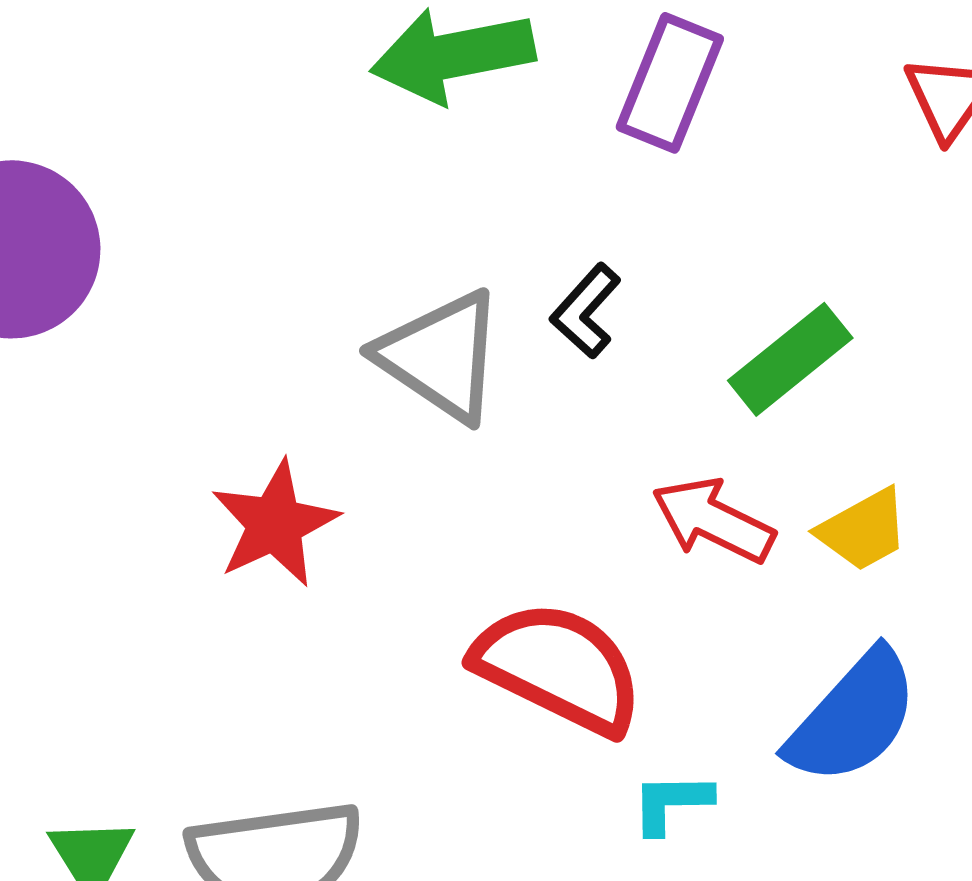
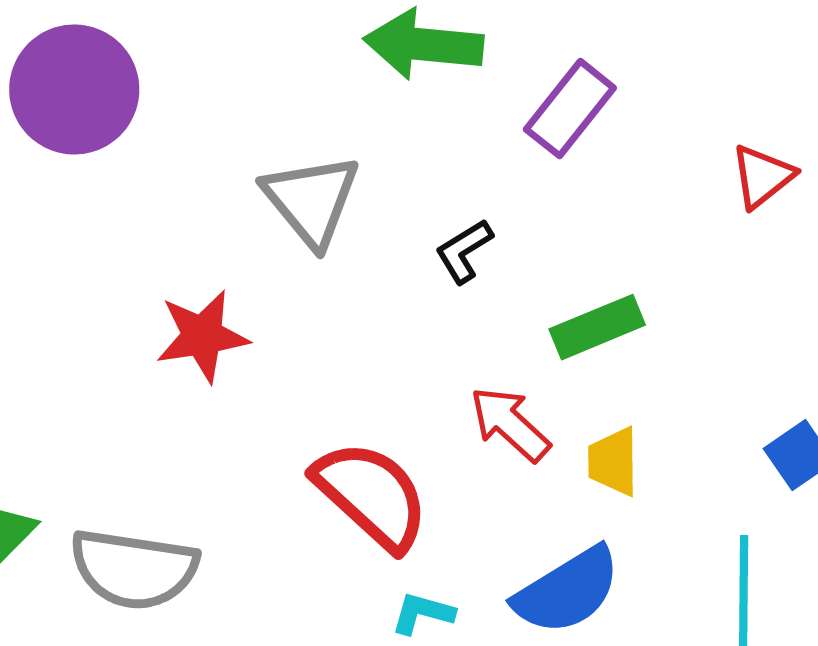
gray triangle: (441, 356) -> (311, 200), moved
yellow trapezoid: (863, 530) -> (613, 462), turned 102

